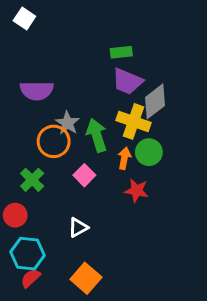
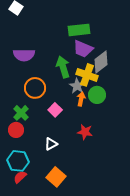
green rectangle: (121, 52) -> (79, 30), size x1.5
gray star: (67, 123) -> (77, 86), moved
green arrow: (97, 135) -> (63, 67), moved
red star: (137, 191) -> (85, 132), moved
red circle: (15, 215) -> (16, 130), moved

